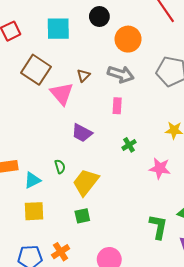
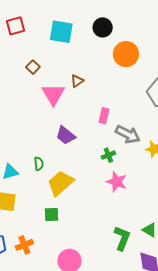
brown square: (36, 70) -> (33, 67), size x0.5
gray arrow: (121, 74) -> (128, 134), moved
pink star: (160, 168) -> (117, 182), moved

